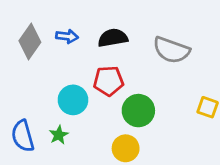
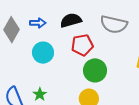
red pentagon: (108, 81) -> (82, 45), moved
cyan circle: (73, 100) -> (43, 53), moved

